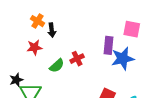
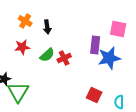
black arrow: (52, 30) -> (47, 27), moved
green semicircle: (57, 66) -> (47, 55), moved

